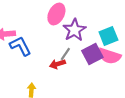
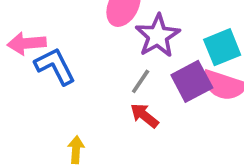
red arrow: (57, 64) -> (144, 116), moved, turned 56

